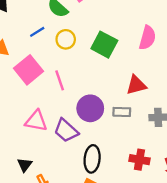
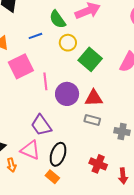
yellow circle: (66, 39) -> (68, 43), moved
red triangle: (136, 85) -> (94, 98), moved
purple circle: (90, 108) -> (67, 94), moved
pink triangle: (36, 121) -> (30, 150), moved

